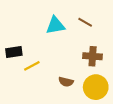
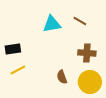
yellow line: (32, 66) -> (18, 70), moved
brown semicircle: (66, 82) -> (62, 77), turned 56

